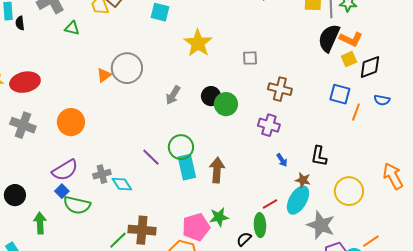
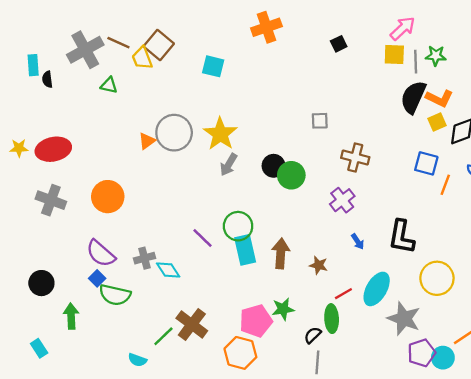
yellow star: (198, 43) -> (220, 134), moved
purple cross: (269, 125) -> (342, 200), turned 35
black L-shape: (319, 156) -> (401, 237), size x1.4
purple semicircle: (65, 170) -> (101, 253), turned 72
brown star: (303, 180) -> (319, 265), moved
brown cross: (142, 230) -> (192, 324), turned 32

